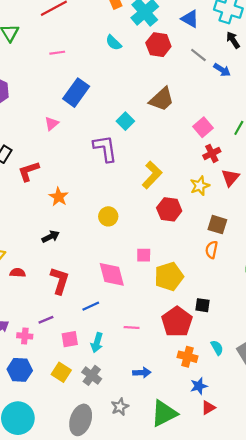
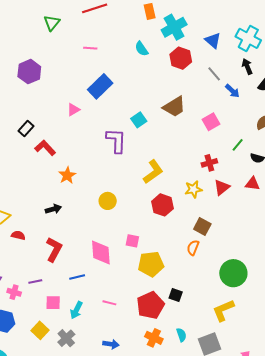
pink square: (203, 127) -> (211, 122), moved
red L-shape: (29, 171) -> (45, 148), turned 55

